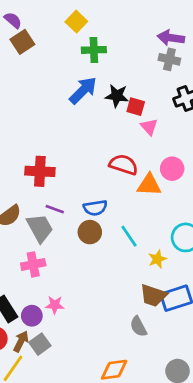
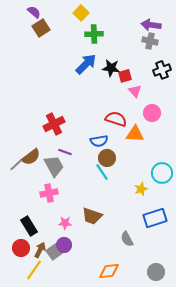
red square: (136, 107) -> (125, 76), turned -32
pink circle: (172, 169) -> (152, 113), moved
red cross: (40, 171) -> (54, 124), turned -30
blue semicircle: (95, 208) -> (99, 141), moved
brown circle: (90, 232) -> (107, 158), moved
cyan line: (129, 236) -> (102, 172), moved
brown trapezoid: (153, 295) -> (92, 216), moved
purple circle: (32, 316) -> (64, 245), moved

